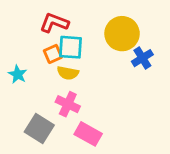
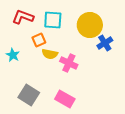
red L-shape: (54, 23) -> (23, 17), moved
cyan square: (70, 47) -> (53, 20), moved
pink cross: (68, 104) -> (69, 63), moved

